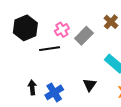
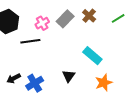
gray rectangle: (84, 36) -> (65, 19), moved
black arrow: (32, 87) -> (14, 78), turned -112

